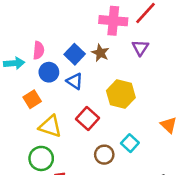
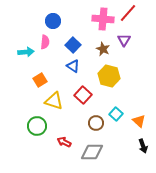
brown star: (100, 53) -> (103, 49), moved
blue circle: (49, 72) -> (53, 21), moved
orange triangle: (169, 125) -> (139, 121), moved
green circle: (41, 158) -> (37, 126), moved

